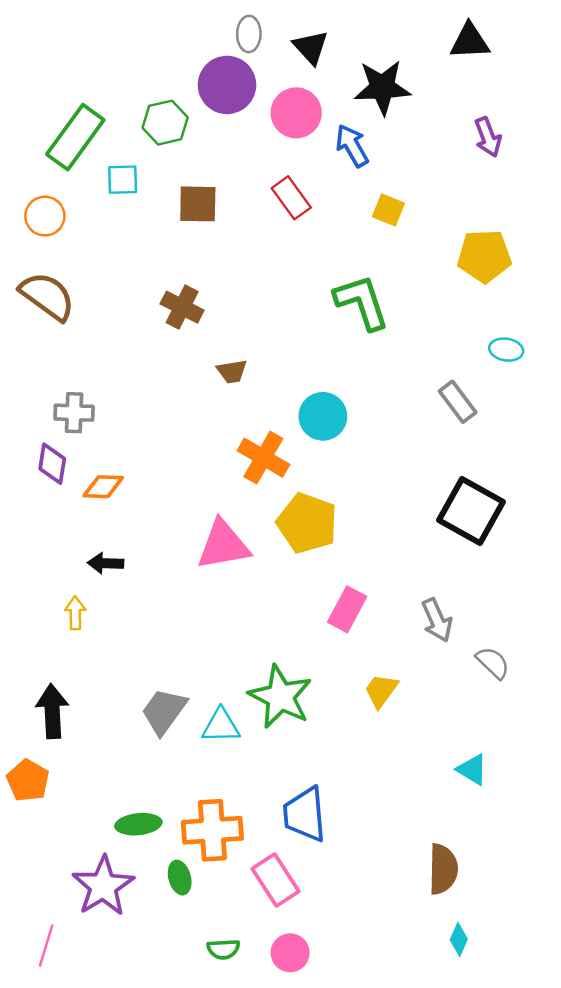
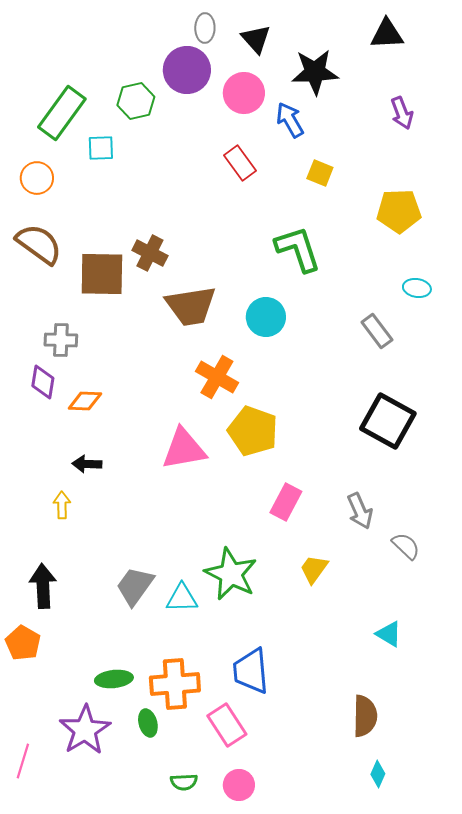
brown square: (198, 204) -> (102, 274), moved, size x1.4
brown trapezoid: (232, 371) -> (191, 306), size x2.0
cyan circle: (323, 416) -> (266, 317), moved
pink line: (46, 946) -> (23, 761), moved

